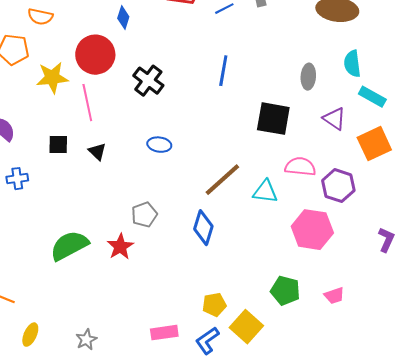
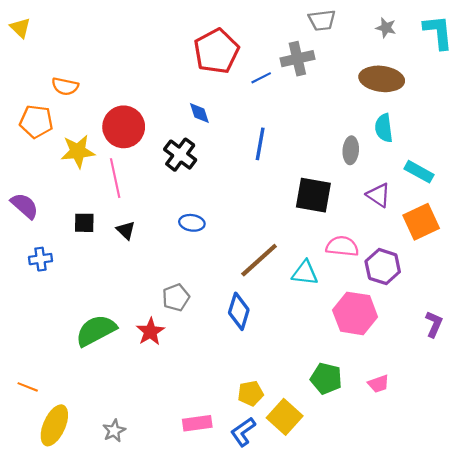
blue diamond: (123, 18) -> (199, 113), moved, turned -35
cyan semicircle: (352, 64) -> (384, 128), moved
yellow ellipse: (30, 335) -> (54, 425), size x1.6

